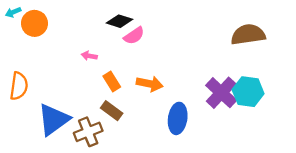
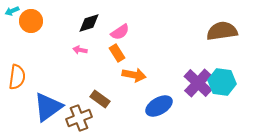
black diamond: (119, 21) -> (89, 23), moved, turned -35
orange rectangle: (112, 82) -> (117, 53), moved
blue ellipse: (178, 118) -> (159, 106), turned 52

